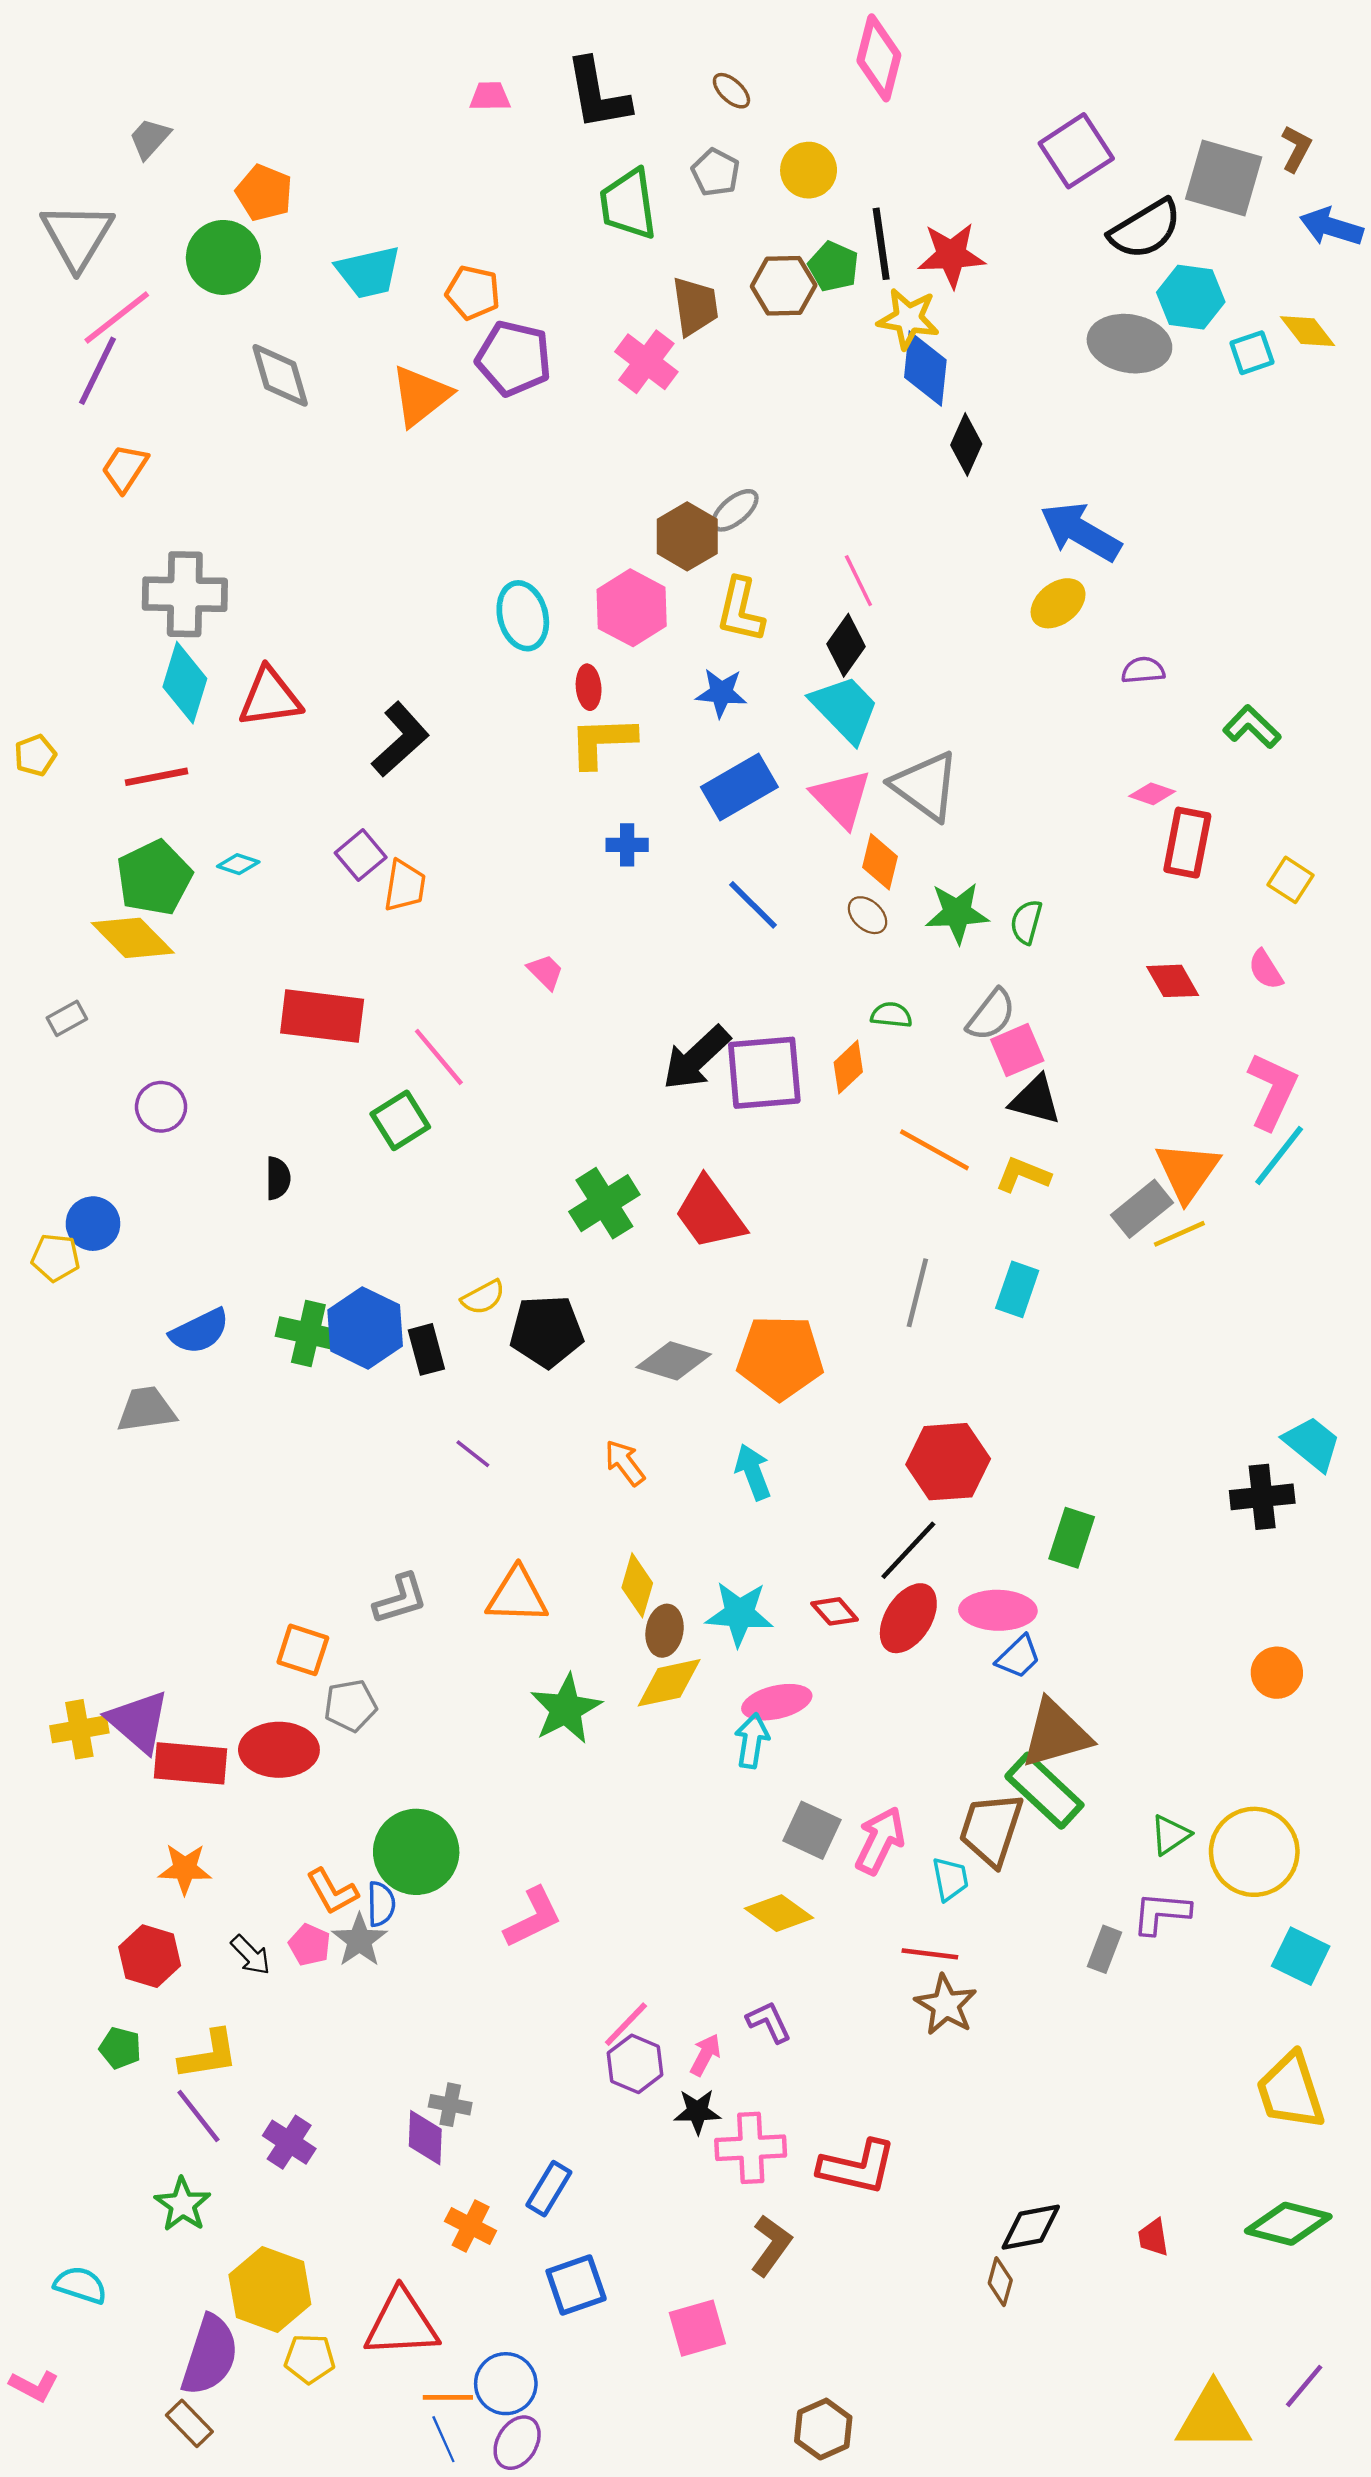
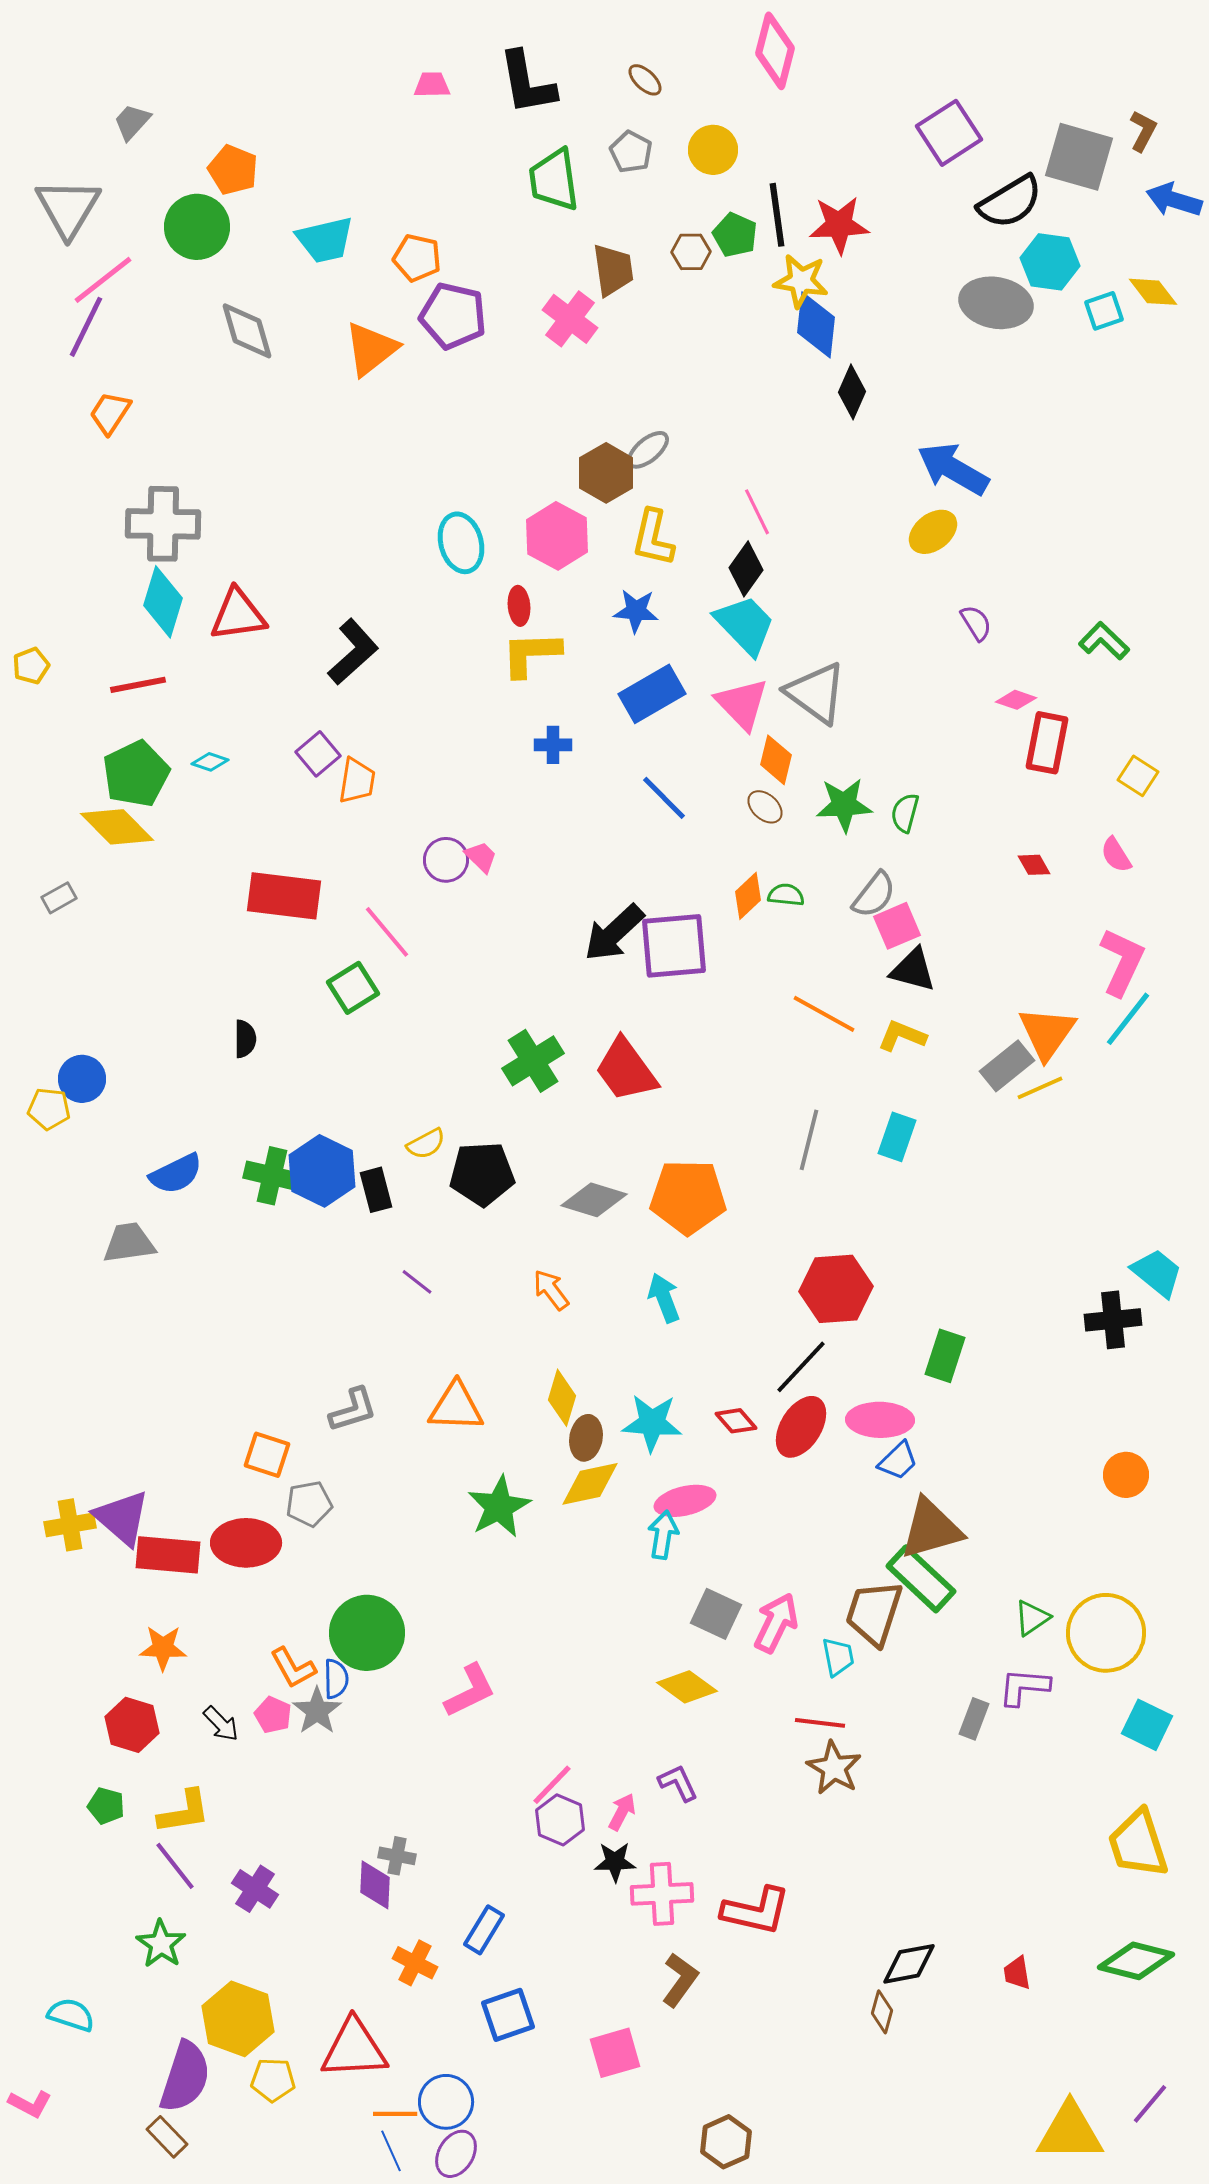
brown hexagon: (784, 286) -> (691, 252), size x0.7
purple semicircle: (1143, 670) -> (976, 623), moved, turned 63
red diamond: (1173, 981) -> (1034, 865), size x0.7
orange diamond: (848, 1067) -> (748, 896), moved
purple circle: (161, 1107) -> (446, 860), moved

